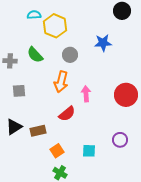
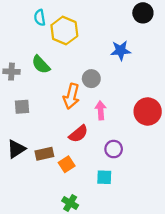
cyan semicircle: (34, 15) -> (40, 18), turned -96
gray circle: (70, 55) -> (91, 79), moved
purple circle: (120, 140) -> (114, 149), moved
orange square: (57, 151) -> (67, 164), moved

